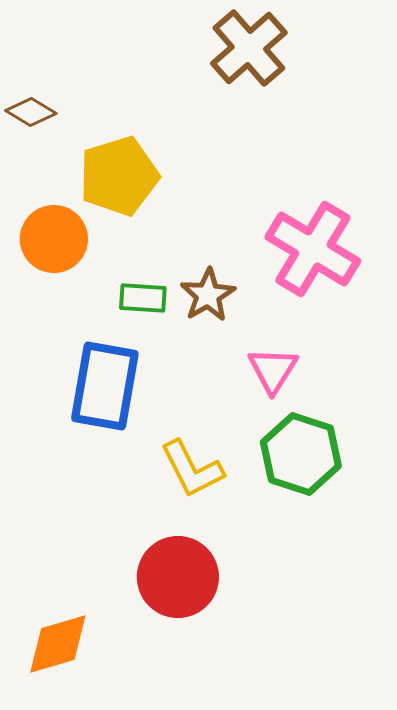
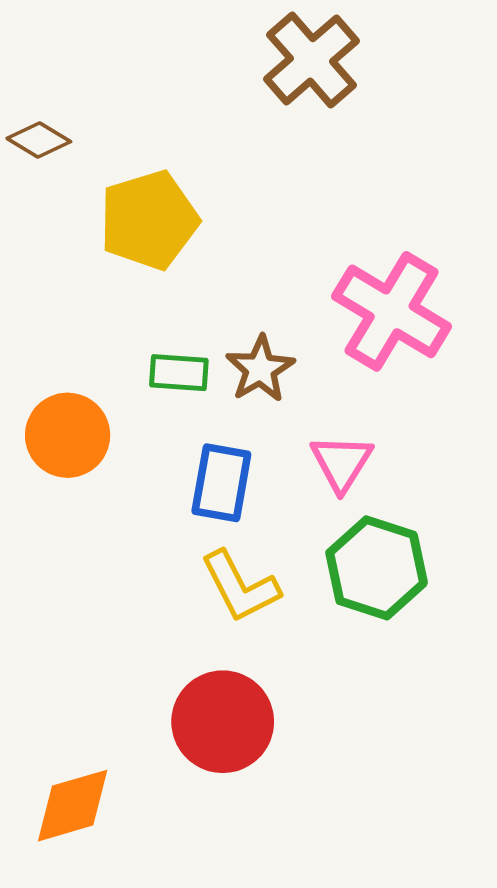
orange circle: (54, 239) -> (68, 435), moved
blue rectangle: (105, 386) -> (221, 483), moved, size x0.7

